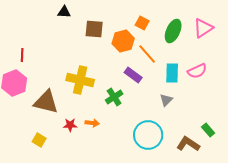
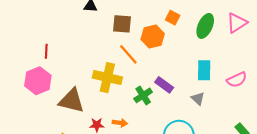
orange line: (147, 54) -> (128, 54), moved
pink semicircle: (197, 71) -> (237, 80), moved
purple rectangle: (133, 75) -> (164, 85), moved
gray triangle: (166, 100) -> (198, 99), turned -32

